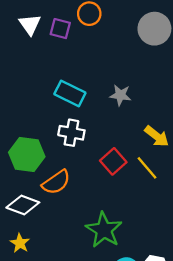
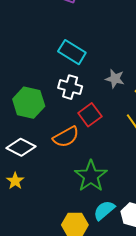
gray star: (120, 95) -> (115, 79), moved
red square: (113, 161) -> (90, 115), moved
orange semicircle: (56, 182) -> (66, 137), moved

